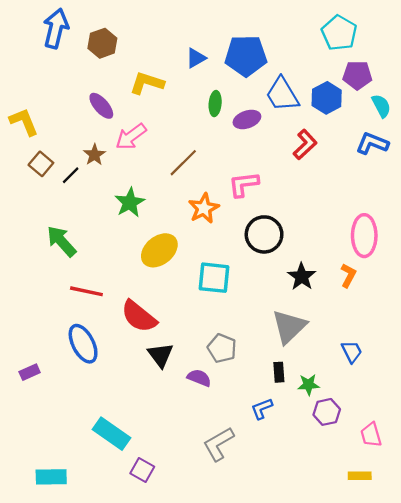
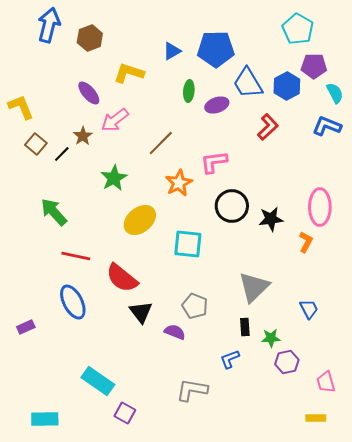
black star: (302, 277) -> (271, 219), moved, turned 30
gray L-shape: (219, 444) -> (192, 390), turned 40

